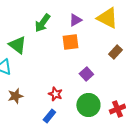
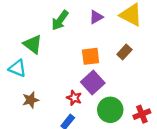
orange square: (70, 42) -> (91, 56), moved
brown rectangle: (115, 52) -> (124, 52), moved
purple square: (86, 74) -> (93, 83), moved, size x1.5

